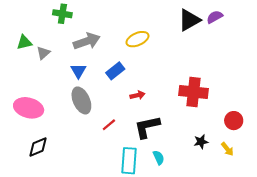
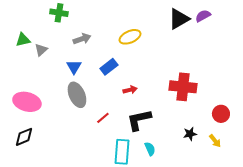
gray arrow: (87, 41) -> (82, 39), size x0.7
black diamond: (38, 147) -> (24, 137), moved

